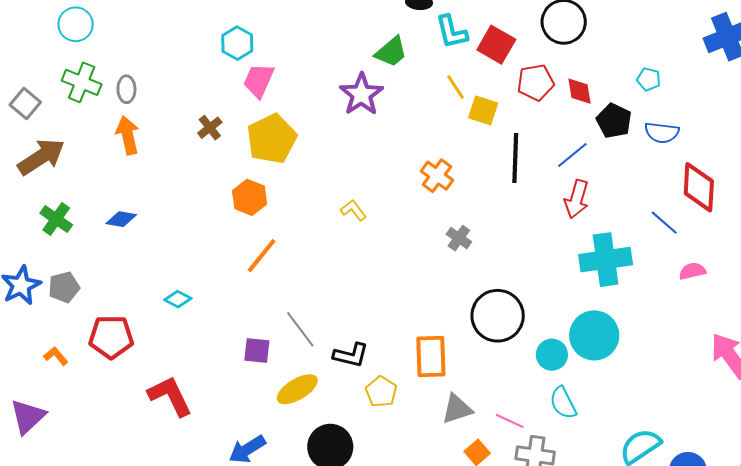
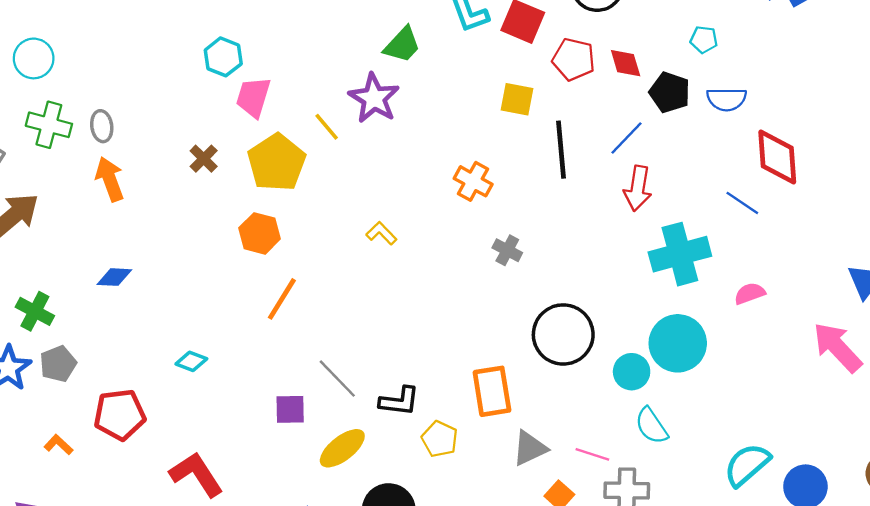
red pentagon: (536, 82) -> (574, 59), turned 30
yellow line: (456, 87) -> (327, 127), moved
green cross: (56, 219) -> (35, 311), moved
pink semicircle: (692, 271) -> (750, 293), moved

